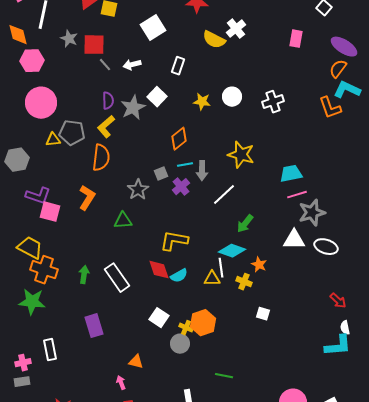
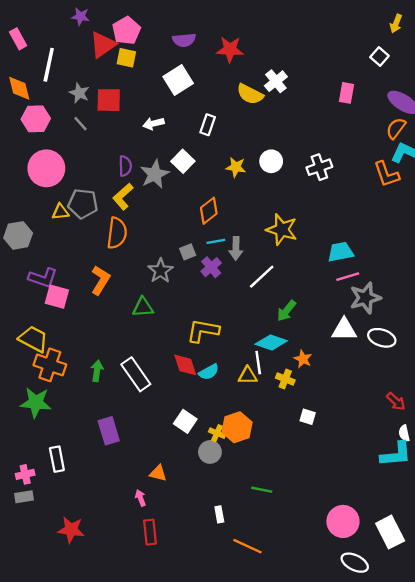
gray line: (105, 65) -> (80, 124), moved

